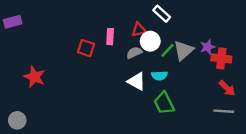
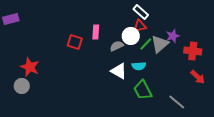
red triangle: (139, 30) -> (140, 26), moved
purple star: (208, 47) -> (173, 36), moved
gray line: (224, 111) -> (177, 102), moved, turned 36
gray circle: (17, 120) -> (22, 86), moved

